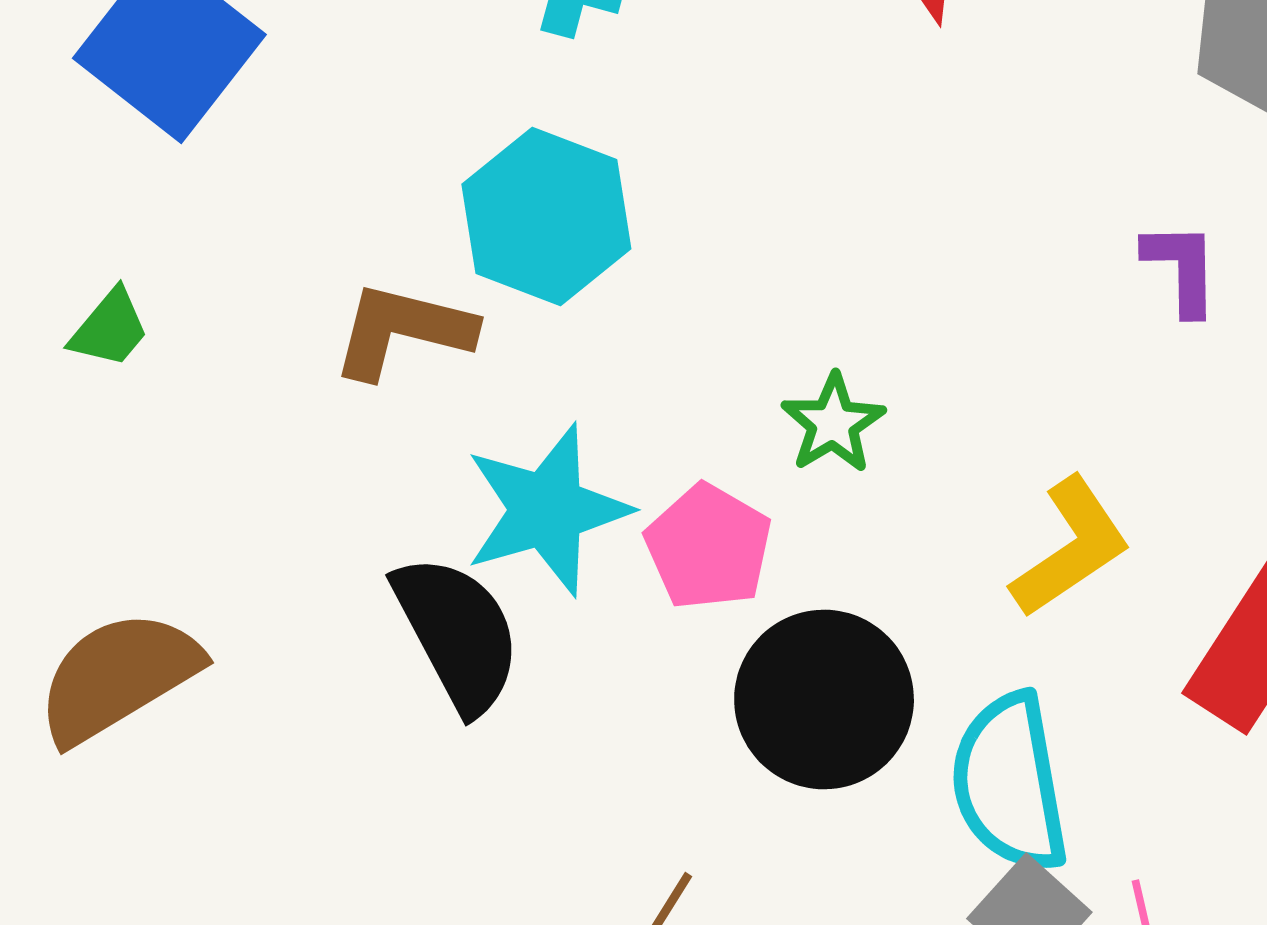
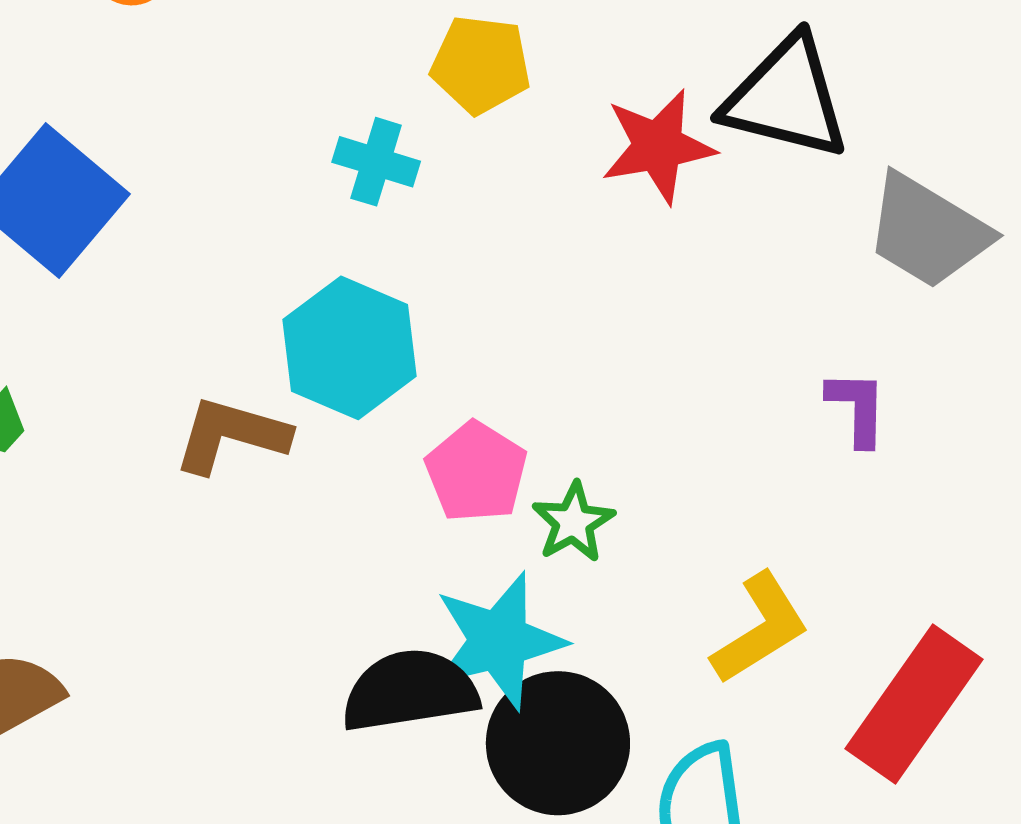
cyan star: (547, 510) -> (499, 641), moved
pink pentagon: (708, 547) -> (476, 472), moved
black semicircle: (457, 633) -> (410, 691), moved, turned -73

